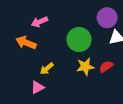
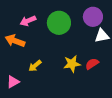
green circle: (79, 40) -> (59, 23), moved
pink triangle: (37, 87) -> (13, 82), moved

